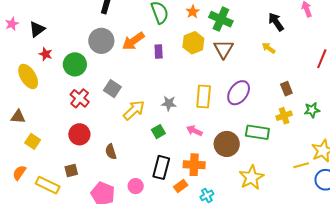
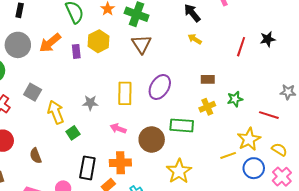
yellow hexagon: (193, 43) -> (99, 41), moved
yellow arrow: (269, 48) -> (195, 39), moved
brown rectangle: (286, 89) -> (208, 79), turned -64
yellow arrow: (134, 110) -> (56, 112), turned -65
green square: (158, 132) -> (73, 133), moved

